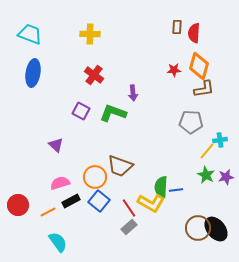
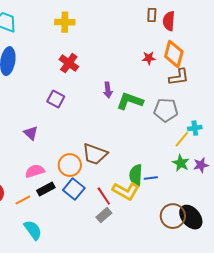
purple arrow: (133, 93) -> (108, 90), moved
green L-shape: (113, 113) -> (130, 101), moved

